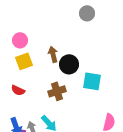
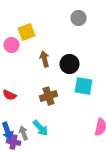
yellow square: (24, 61) -> (26, 32), moved
black circle: (69, 64) -> (70, 64), moved

